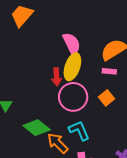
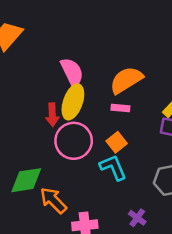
green diamond: (37, 128) -> (26, 180), turned -48
cyan L-shape: (79, 130) -> (113, 167), moved

